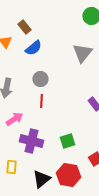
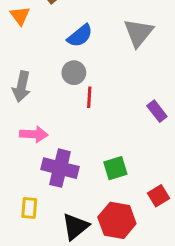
blue semicircle: (33, 48) -> (80, 36), moved
red line: (41, 101) -> (89, 97), moved
pink arrow: (14, 119) -> (34, 134), turned 36

